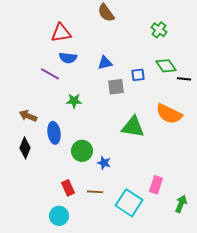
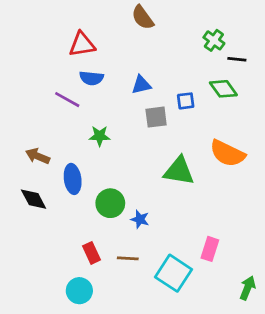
black line: (184, 79) -> (237, 59), moved
black diamond: (25, 148) -> (34, 199), turned -50
green arrow: (181, 204) -> (248, 288), moved

